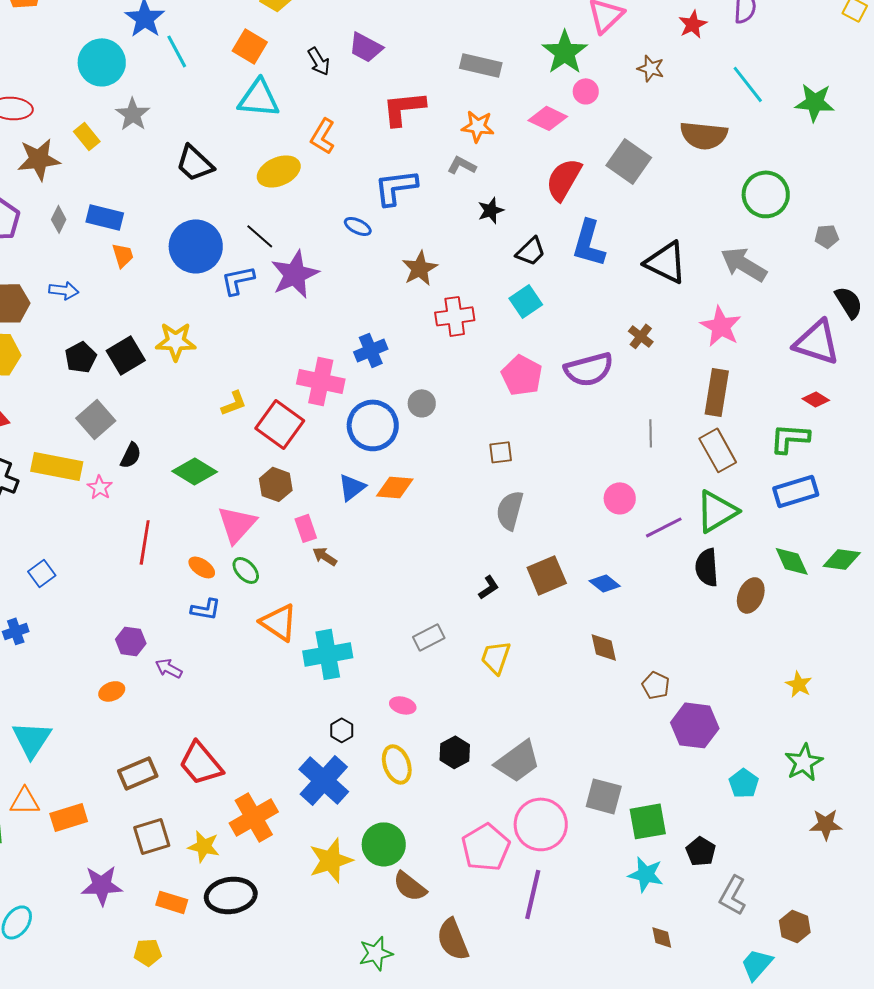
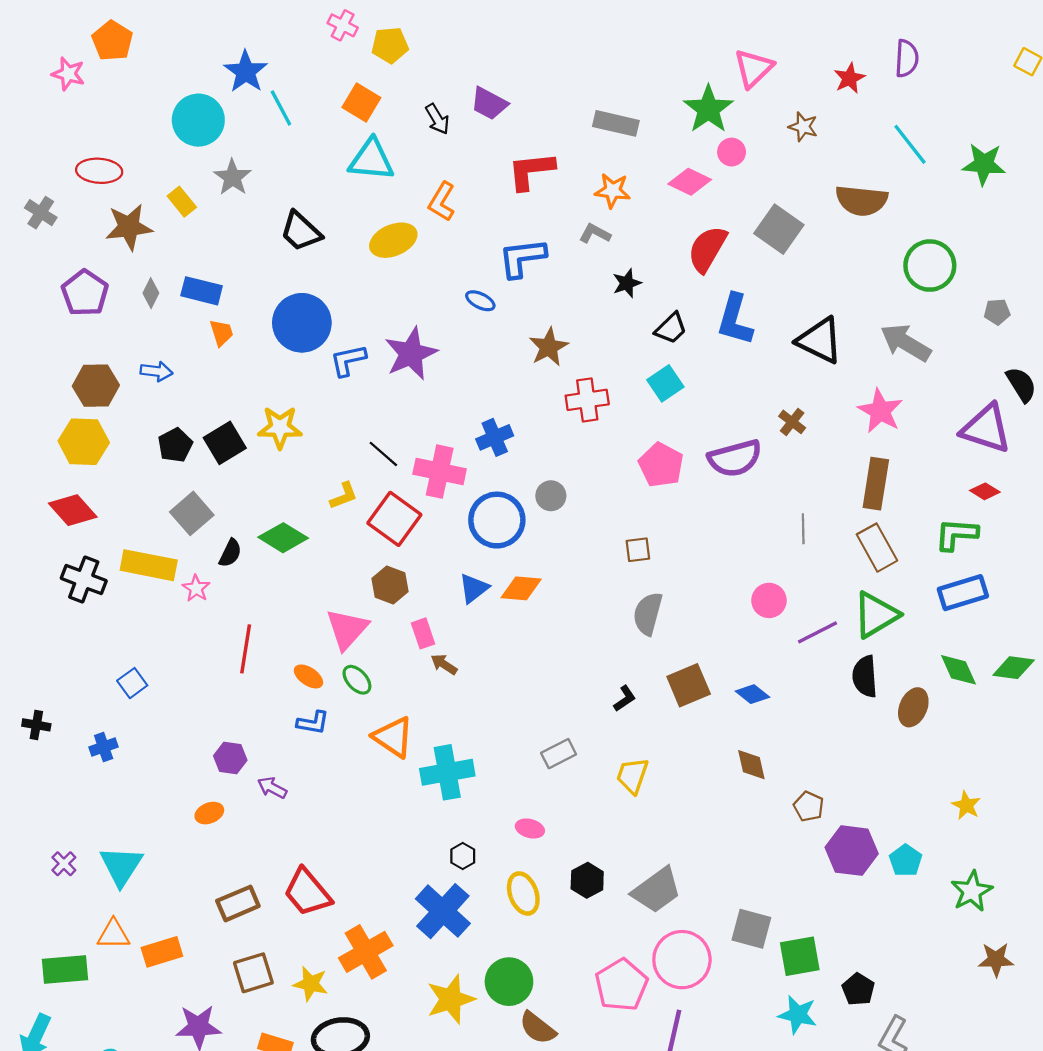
black line: (260, 236) -> (383, 454), moved
green diamond: (195, 471) -> (283, 538), moved
cyan pentagon: (744, 783) -> (906, 860), moved

